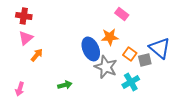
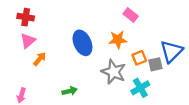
blue triangle: (160, 48) -> (171, 51), turned 35
blue ellipse: (91, 49) -> (82, 43), moved
orange square: (130, 54) -> (139, 58), turned 32

